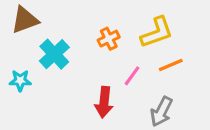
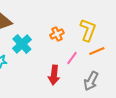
yellow L-shape: (157, 32) -> (88, 30), turned -50

